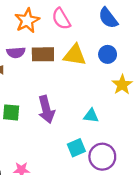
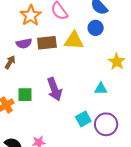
blue circle: (108, 54) -> (96, 28), moved
cyan triangle: (91, 116) -> (101, 89), moved

